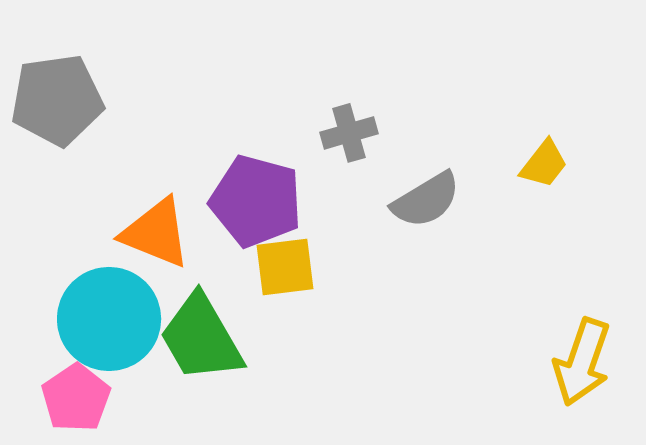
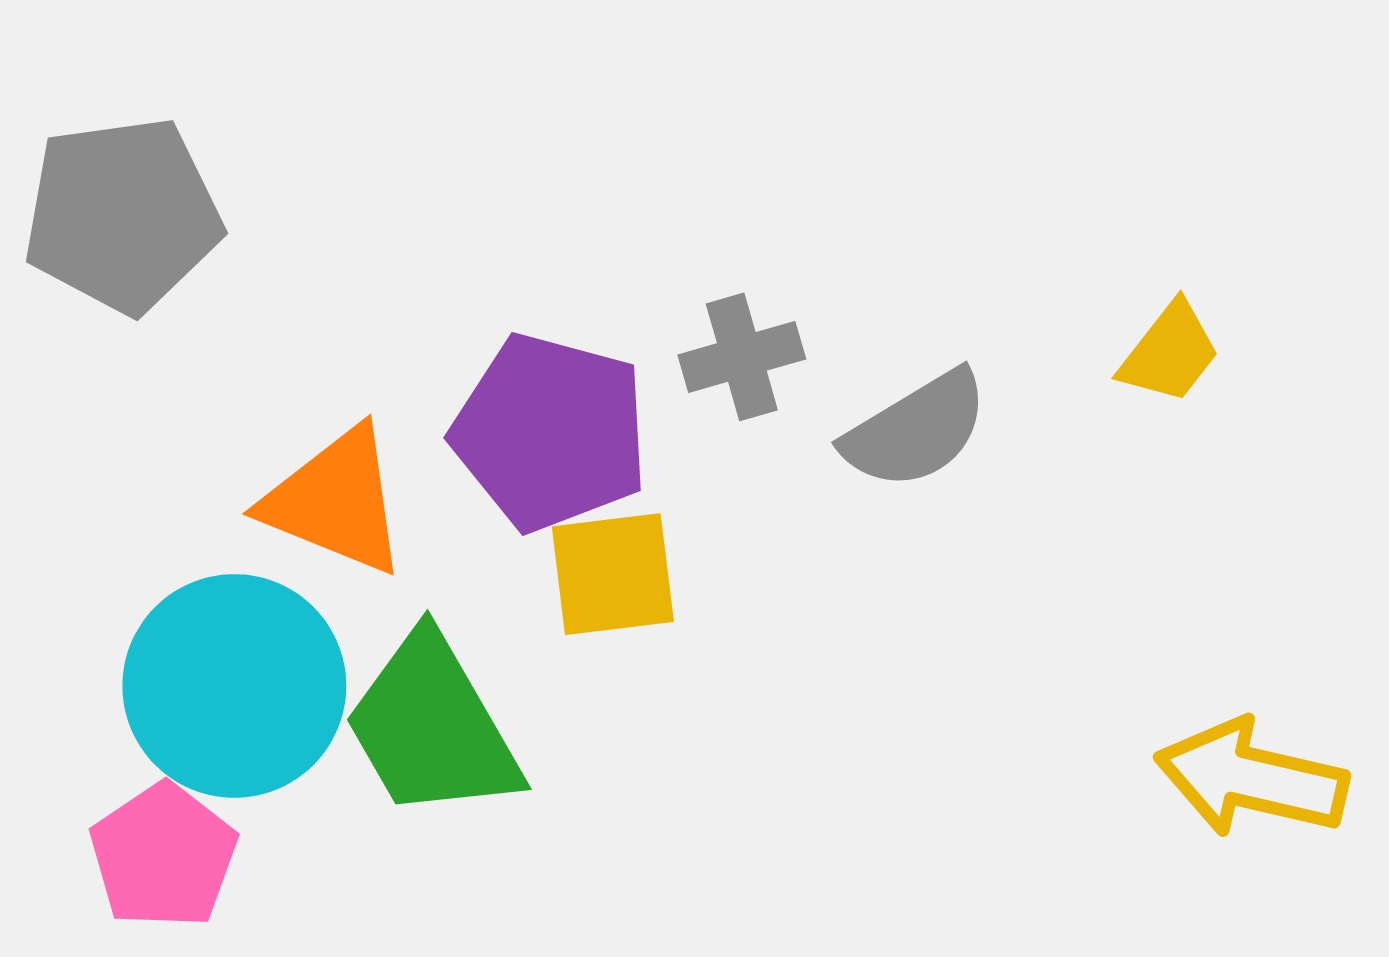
gray cross: (349, 133) -> (742, 357), moved
yellow arrow: (582, 362) -> (1251, 778), turned 84

